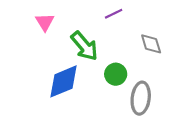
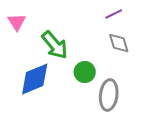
purple line: (114, 14) -> (114, 14), moved

